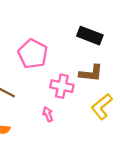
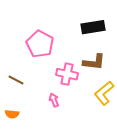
black rectangle: (90, 36) -> (93, 27), turned -30

